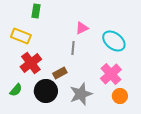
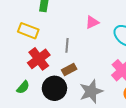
gray line: (73, 48) -> (67, 45), moved

